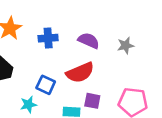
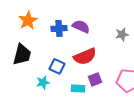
purple semicircle: (89, 41) -> (81, 26), moved
purple square: (92, 101) -> (95, 79), turned -32

